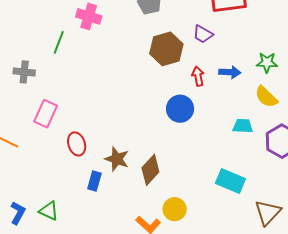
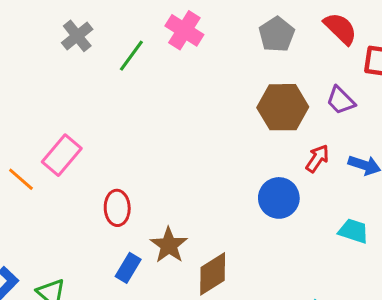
gray cross: (24, 72) -> (77, 36), moved, turned 30
red arrow: (198, 76) -> (317, 159), turned 30
pink rectangle: (46, 114) -> (62, 155), moved
cyan trapezoid: (243, 126) -> (353, 231), moved

